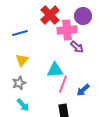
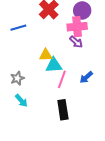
pink cross: (67, 30) -> (77, 27), moved
yellow triangle: (22, 60) -> (46, 55), moved, turned 48
blue arrow: (83, 90) -> (86, 77), moved

